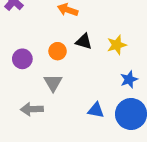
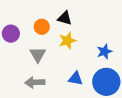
yellow star: (117, 45) -> (67, 41), moved
gray arrow: (32, 109) -> (35, 82), moved

